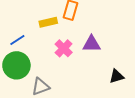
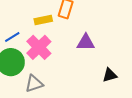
pink cross: (64, 48) -> (39, 47), moved, size x1.4

